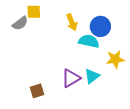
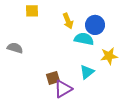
gray semicircle: (20, 23) -> (15, 48), moved, turned -126
purple triangle: (71, 78) -> (63, 89), moved
brown square: (37, 91) -> (53, 78), moved

